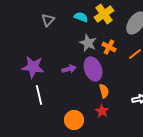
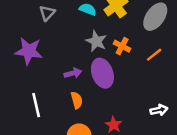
purple star: (33, 67) -> (29, 51), moved
orange semicircle: (104, 91) -> (77, 100), moved

